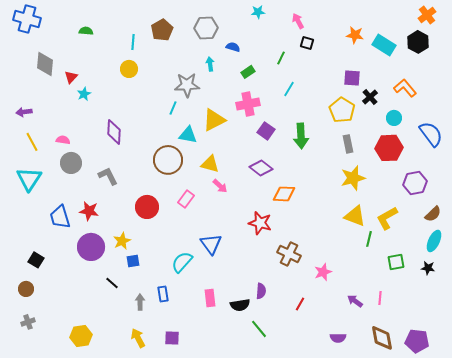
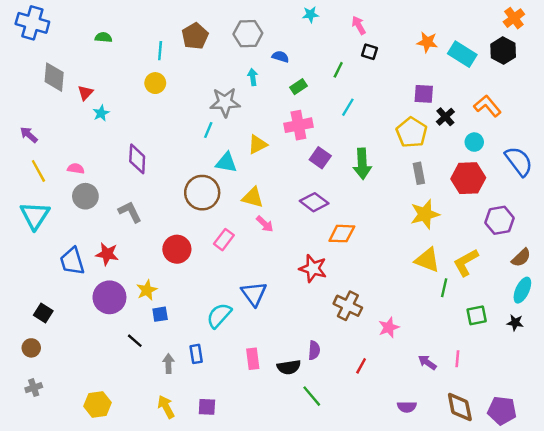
purple arrow: (24, 112) -> (29, 135), turned 49
yellow triangle: (214, 120) -> (258, 144), size x0.7

